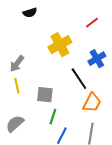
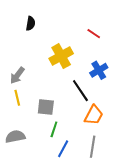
black semicircle: (30, 13) -> (31, 23), turned -64
red line: (92, 23) -> (94, 34), turned 72
gray semicircle: (15, 124) -> (15, 136), turned 30

